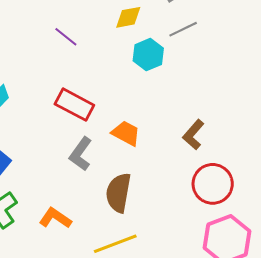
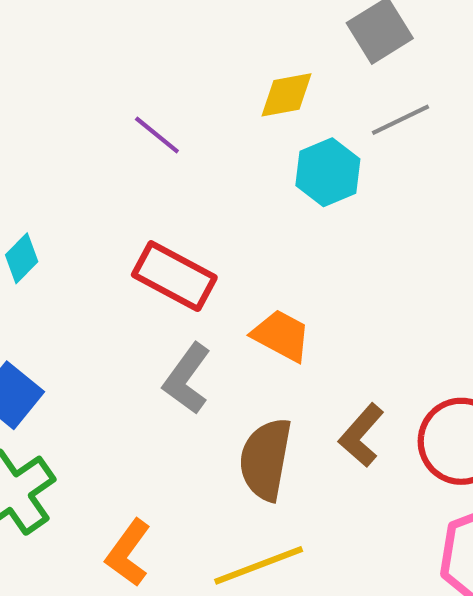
brown L-shape: (193, 135) -> (361, 435), moved
orange L-shape: (55, 218) -> (128, 553), moved, turned -88

